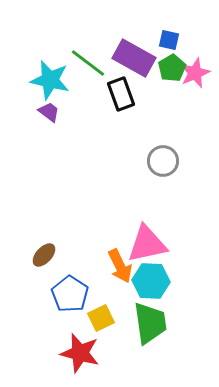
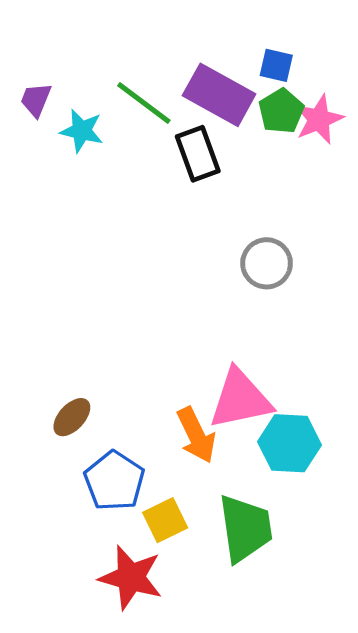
cyan star: (50, 80) -> (82, 131), size x0.7
purple trapezoid: (49, 112) -> (36, 100), moved, turned -105
cyan hexagon: (151, 281) -> (289, 443), moved

